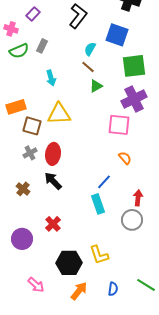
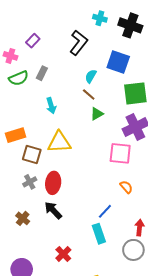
red cross: (53, 224) -> (63, 254), moved

